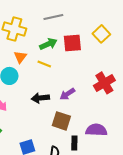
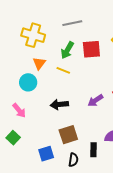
green arrow: (48, 44) -> (67, 50), turned 144
purple arrow: (67, 94) -> (95, 100), moved
brown square: (61, 121) -> (68, 135), moved, turned -36

